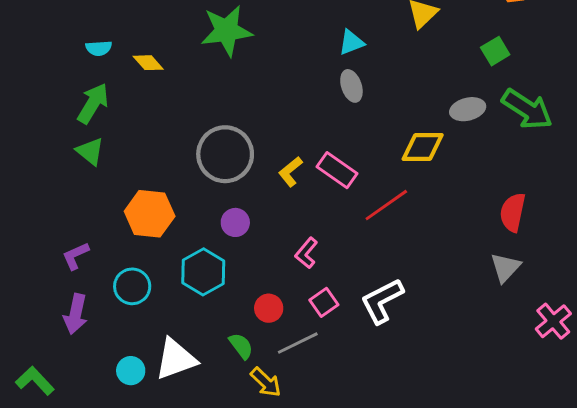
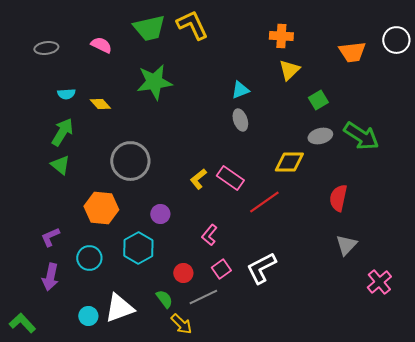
green square: (495, 51) -> (318, 100), moved
gray circle: (225, 154) -> (130, 161), moved
red semicircle: (513, 212) -> (338, 198), moved

